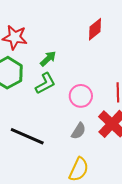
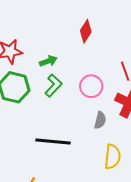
red diamond: (95, 29) -> (86, 31), moved
green arrow: (48, 59) -> (48, 61), turned 42

